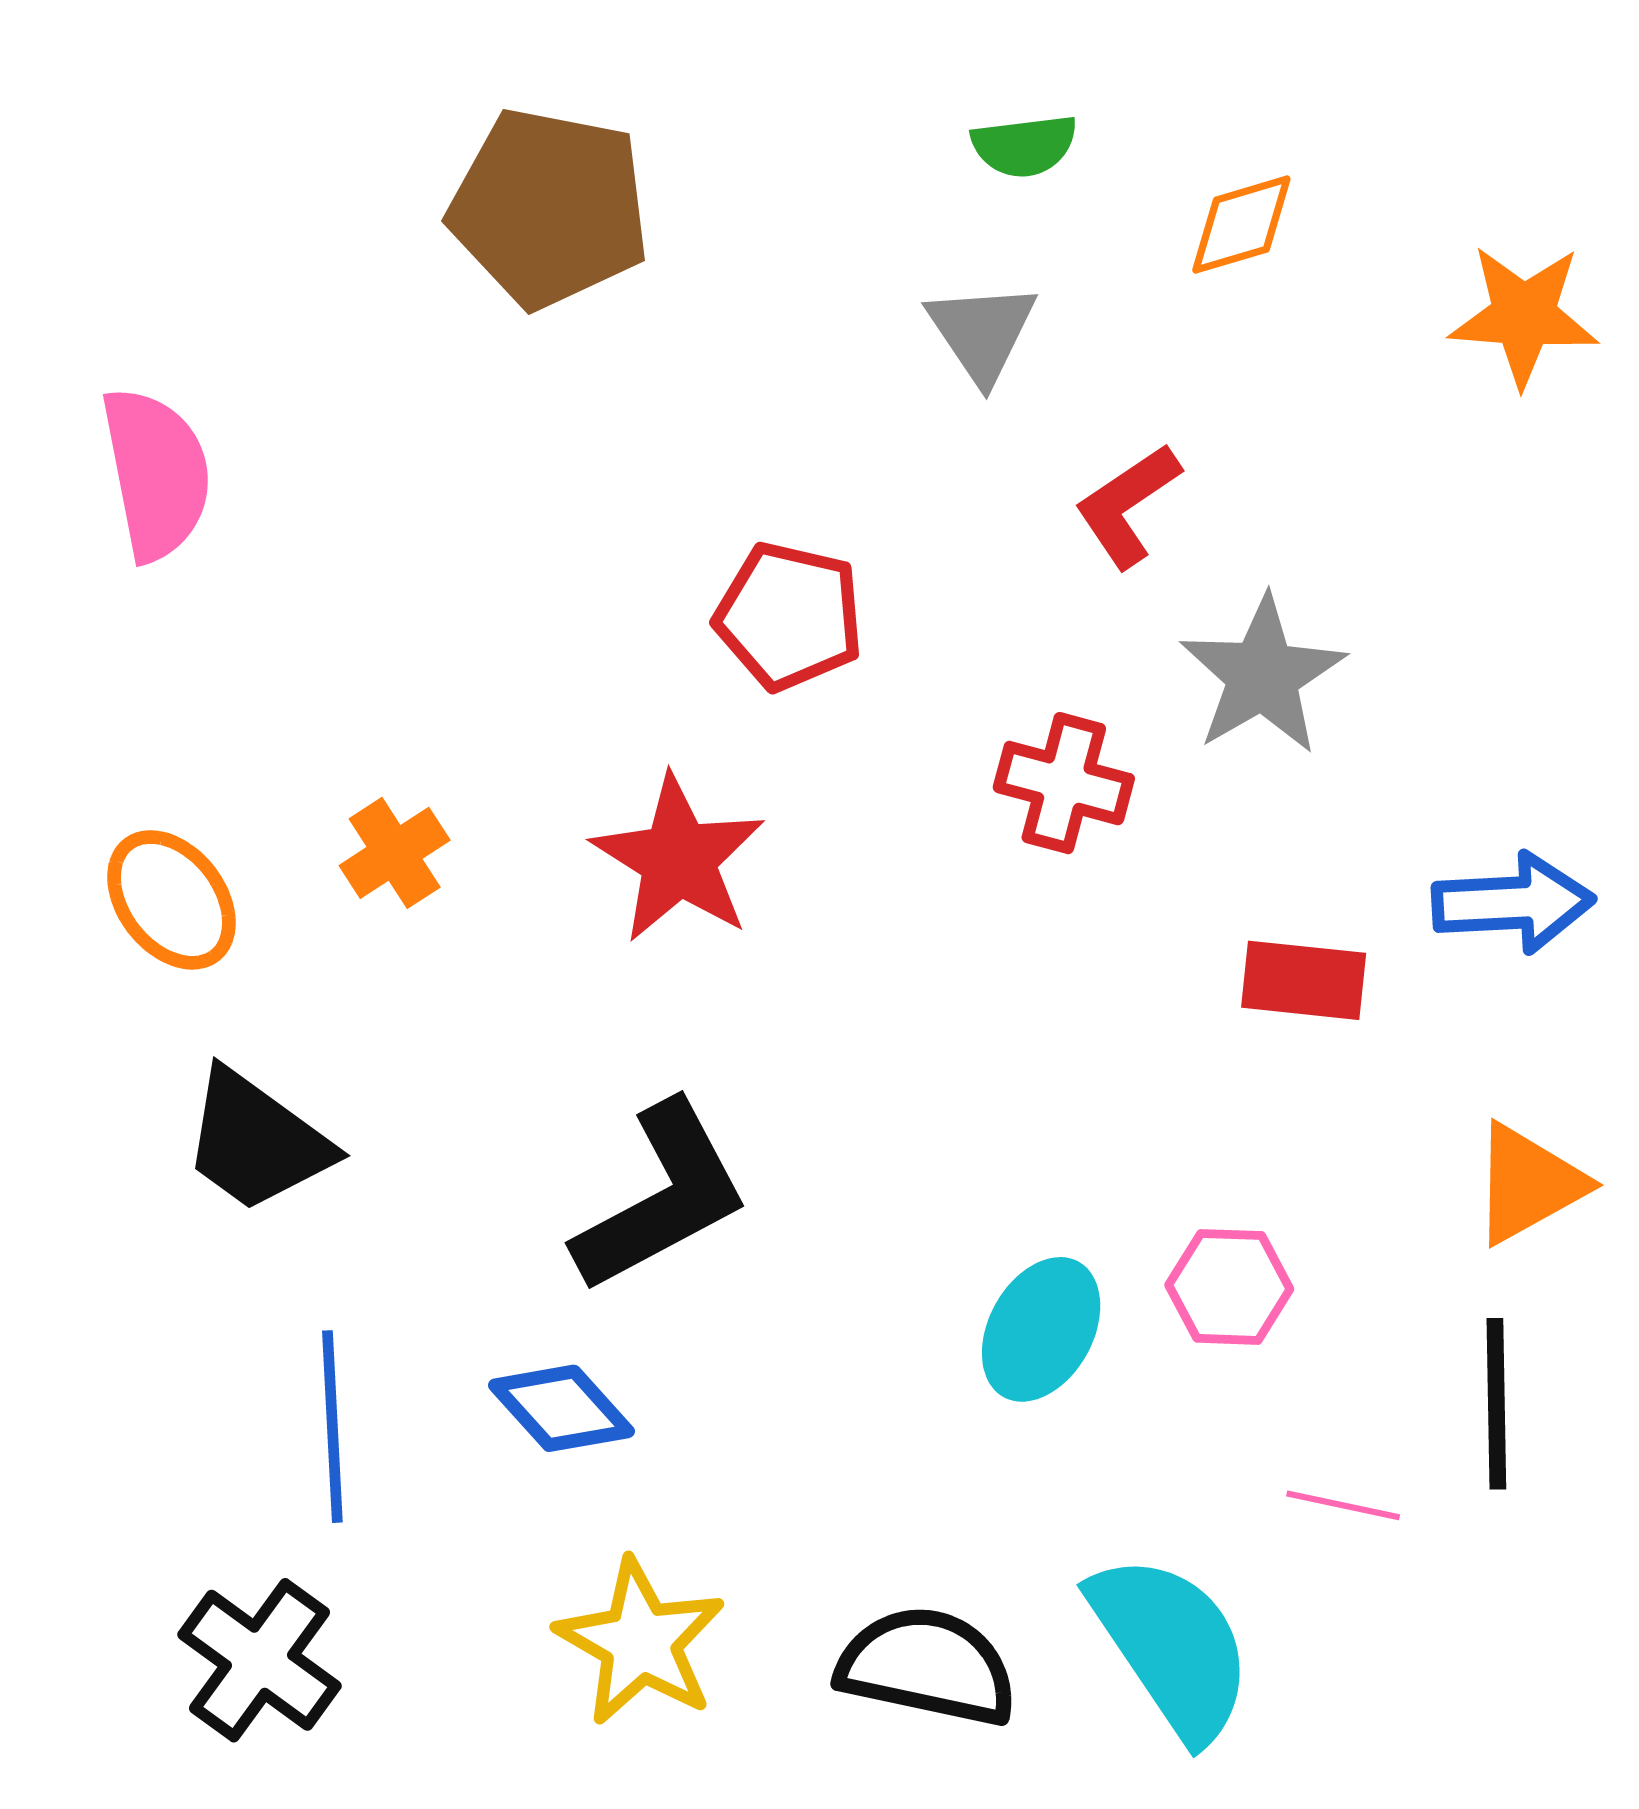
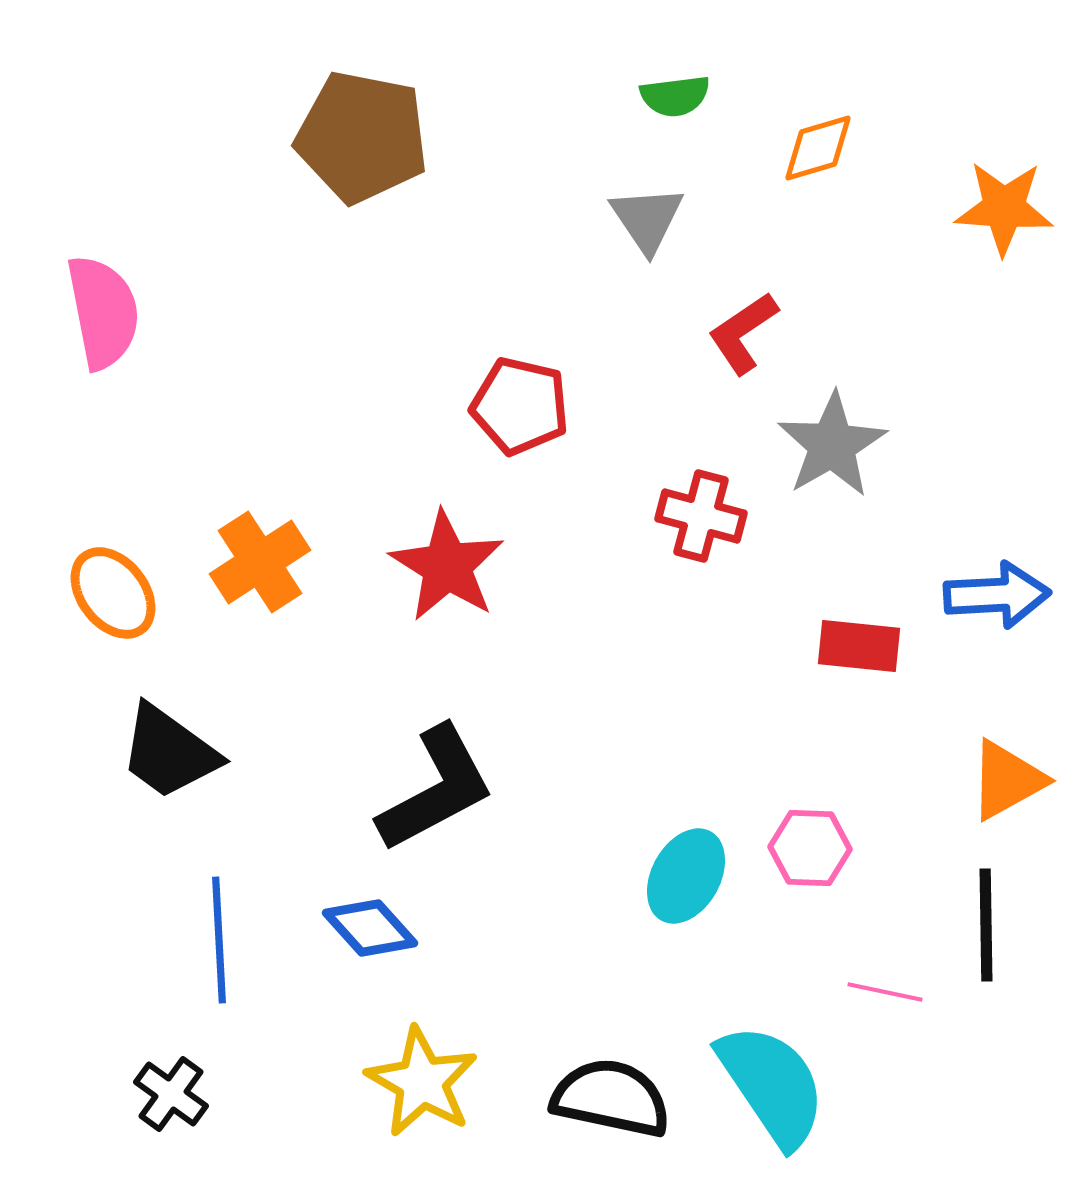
orange cross: (395, 853) -> (260, 562), size x1.4
black cross: (260, 1660) -> (171, 1094), size x0.7

